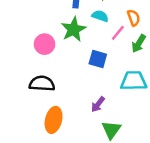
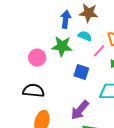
green star: (74, 29) -> (62, 46), turned 30
purple arrow: (98, 104) -> (80, 110), size x1.5

